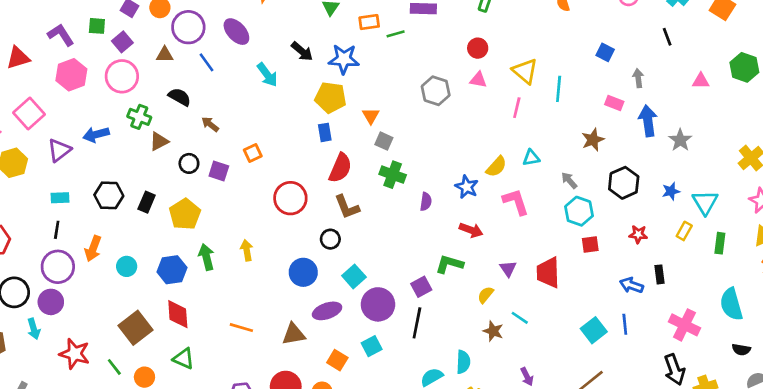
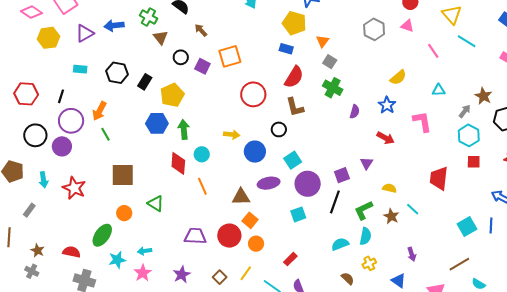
yellow triangle: (525, 71) -> (452, 15), moved
cyan line: (559, 89) -> (467, 41), turned -72
pink line: (517, 108) -> (433, 51), turned -56
blue rectangle: (325, 132) -> (286, 49), turned -72
brown star: (593, 140) -> (483, 96), moved, turned -30
brown triangle: (159, 141) -> (161, 37), turned -49
orange square: (253, 153) -> (230, 56), size x1.6
yellow semicircle: (496, 167) -> (398, 77), moved
gray arrow: (569, 180) -> (465, 111), turned 72
black line: (57, 230) -> (61, 96), moved
yellow arrow: (247, 250) -> (232, 135), moved, turned 98
green L-shape: (449, 264) -> (364, 210), moved, turned -50
cyan circle: (127, 266) -> (202, 154), moved
purple triangle: (508, 269) -> (366, 163), moved
blue hexagon: (172, 270) -> (157, 123), moved
yellow semicircle: (486, 295) -> (389, 188), turned 56
red diamond: (178, 314) -> (178, 163), moved
brown square: (135, 328) -> (123, 175), turned 30
orange line: (241, 328) -> (202, 186), turned 42
cyan arrow: (34, 329) -> (44, 180), moved
orange square: (337, 360) -> (250, 220), moved
green line: (114, 367) -> (105, 134), moved

